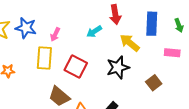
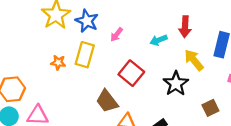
yellow rectangle: (44, 58) -> (85, 55), moved
black star: (118, 67) -> (176, 84), turned -30

